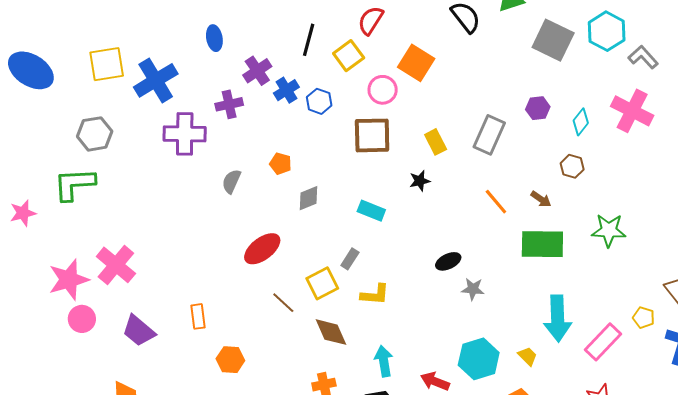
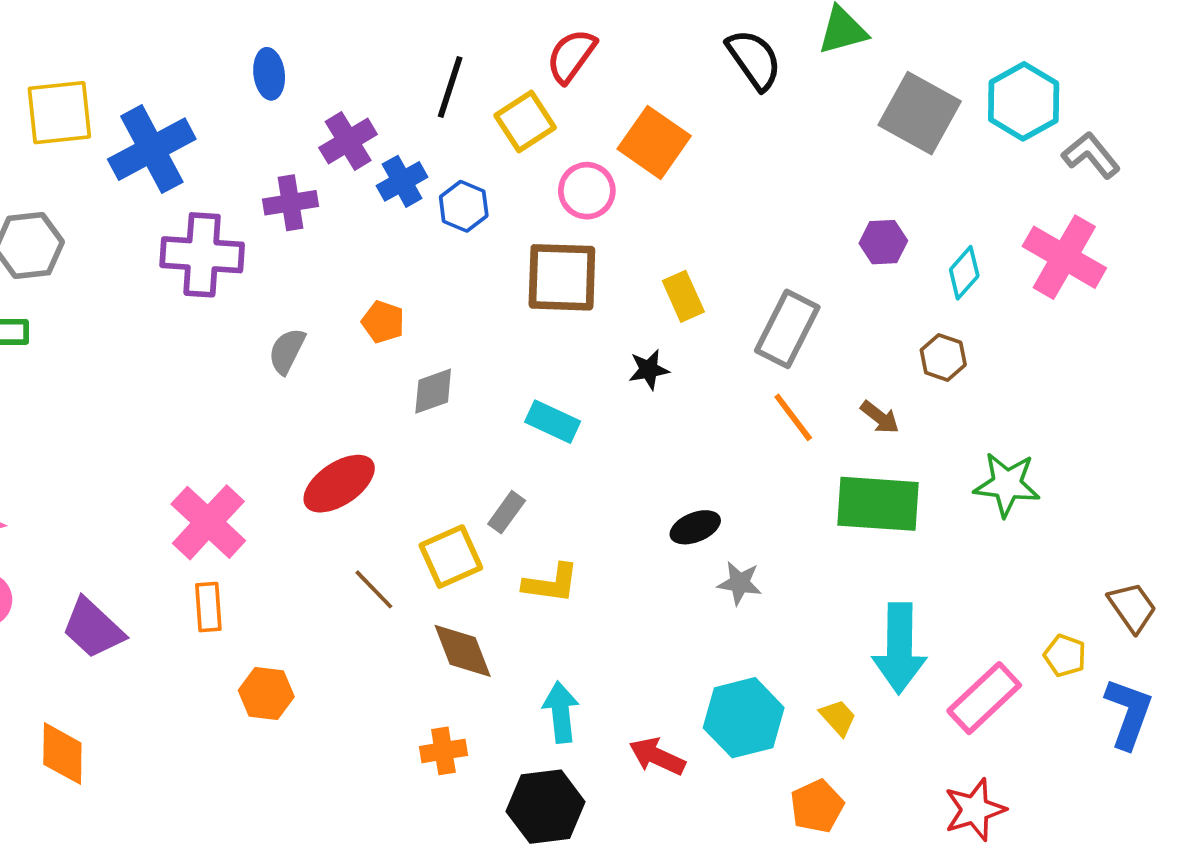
gray rectangle: (489, 135) -> (787, 329), moved
pink cross: (116, 265) -> (208, 522), moved

